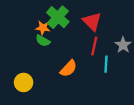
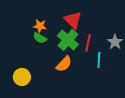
green cross: (58, 17) -> (68, 40), moved
red triangle: (92, 21) -> (73, 20), moved

